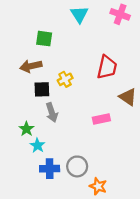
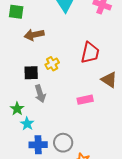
green square: (44, 39) -> (16, 12), moved
brown arrow: (31, 66) -> (34, 35), moved

